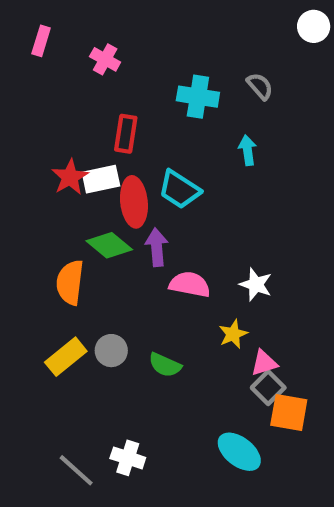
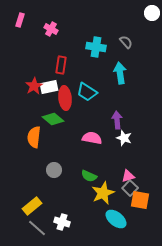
cyan arrow: (248, 150) -> (120, 73), size x1.5
purple arrow: (157, 247) -> (117, 120), moved
yellow star: (233, 334) -> (103, 193), moved, size x1.6
yellow rectangle: (66, 357) -> (32, 206), moved
green semicircle: (165, 365) -> (89, 176), moved

